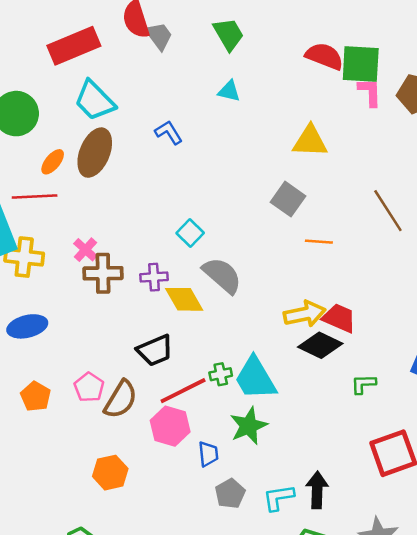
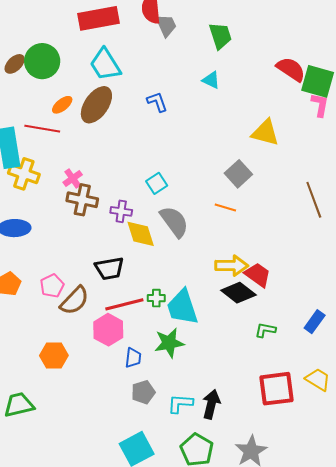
orange line: (319, 242) -> (225, 208), moved

